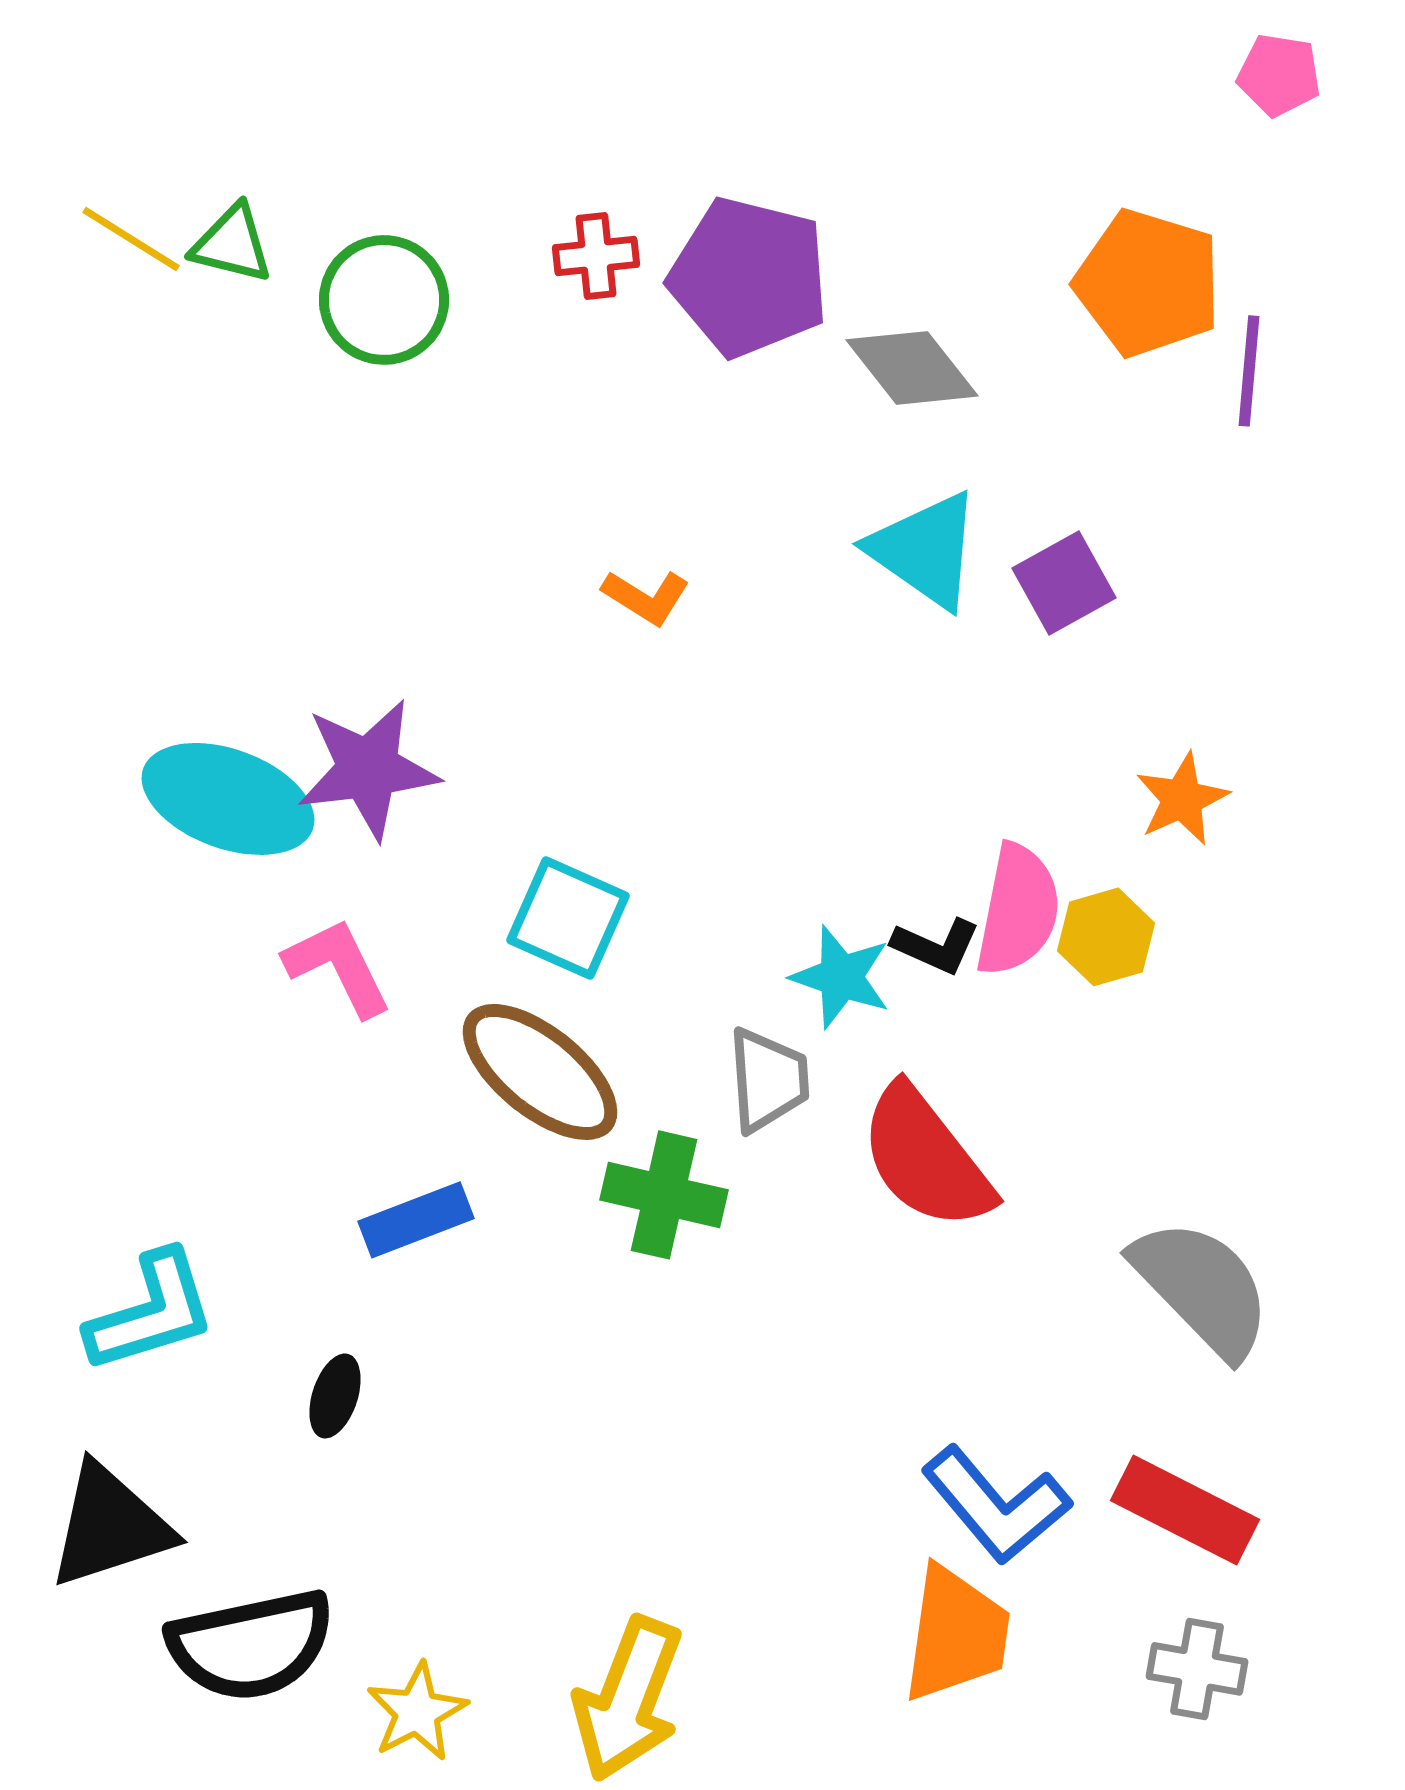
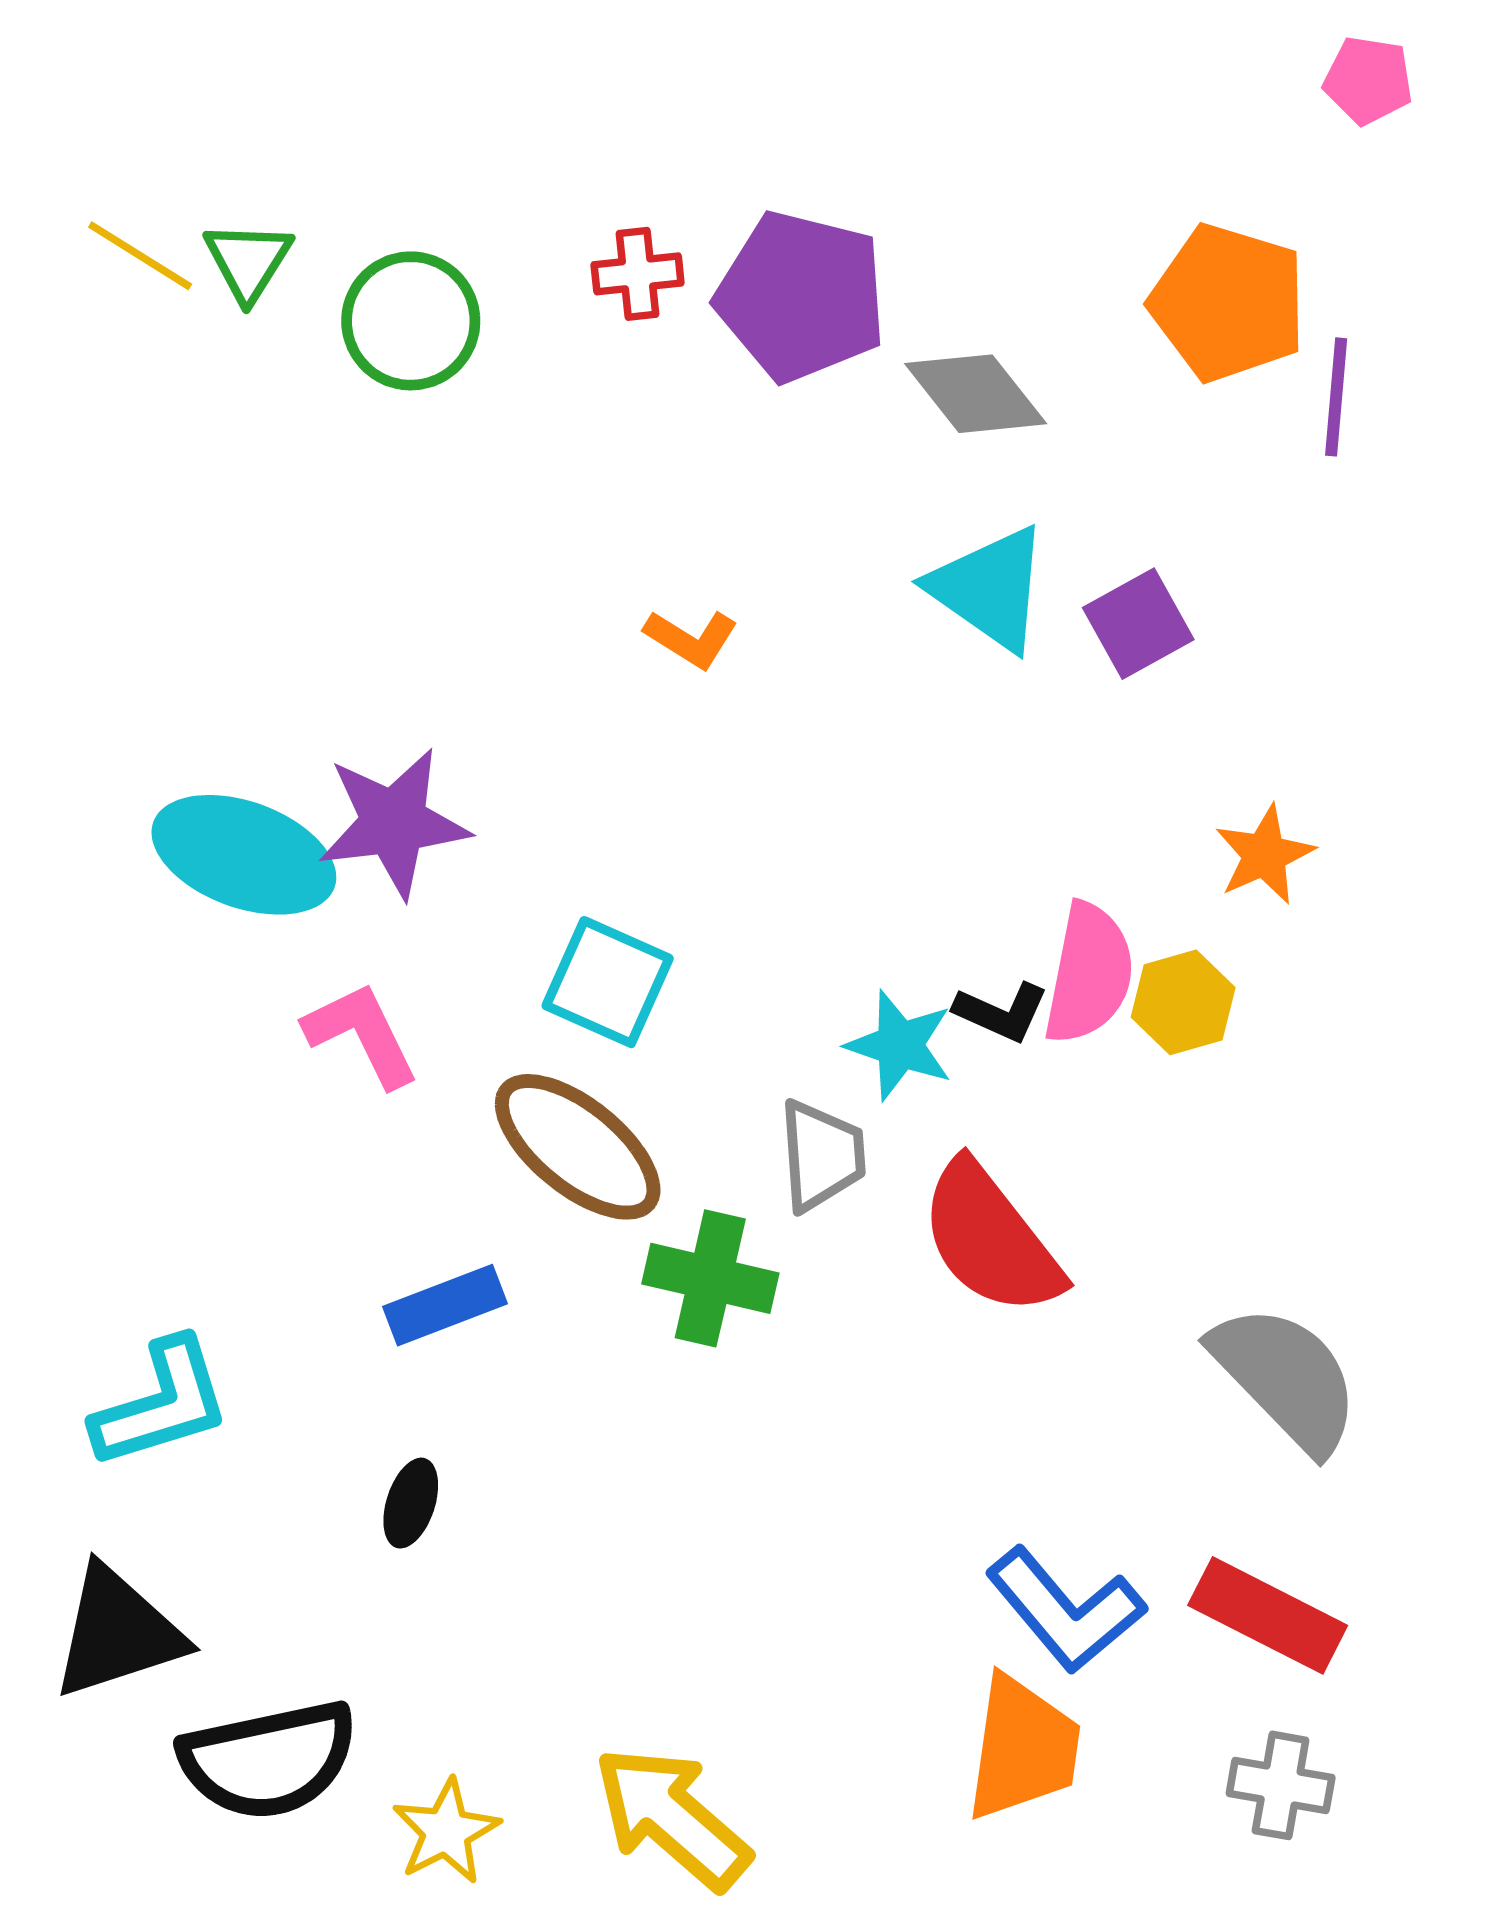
green triangle: (232, 244) -> (248, 261), turned 48
black ellipse: (335, 1396) -> (411, 1503), moved
yellow arrow: (628, 1699) -> (672, 1818), turned 110

